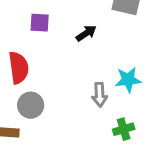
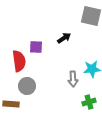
purple square: (40, 23) -> (36, 47), moved

